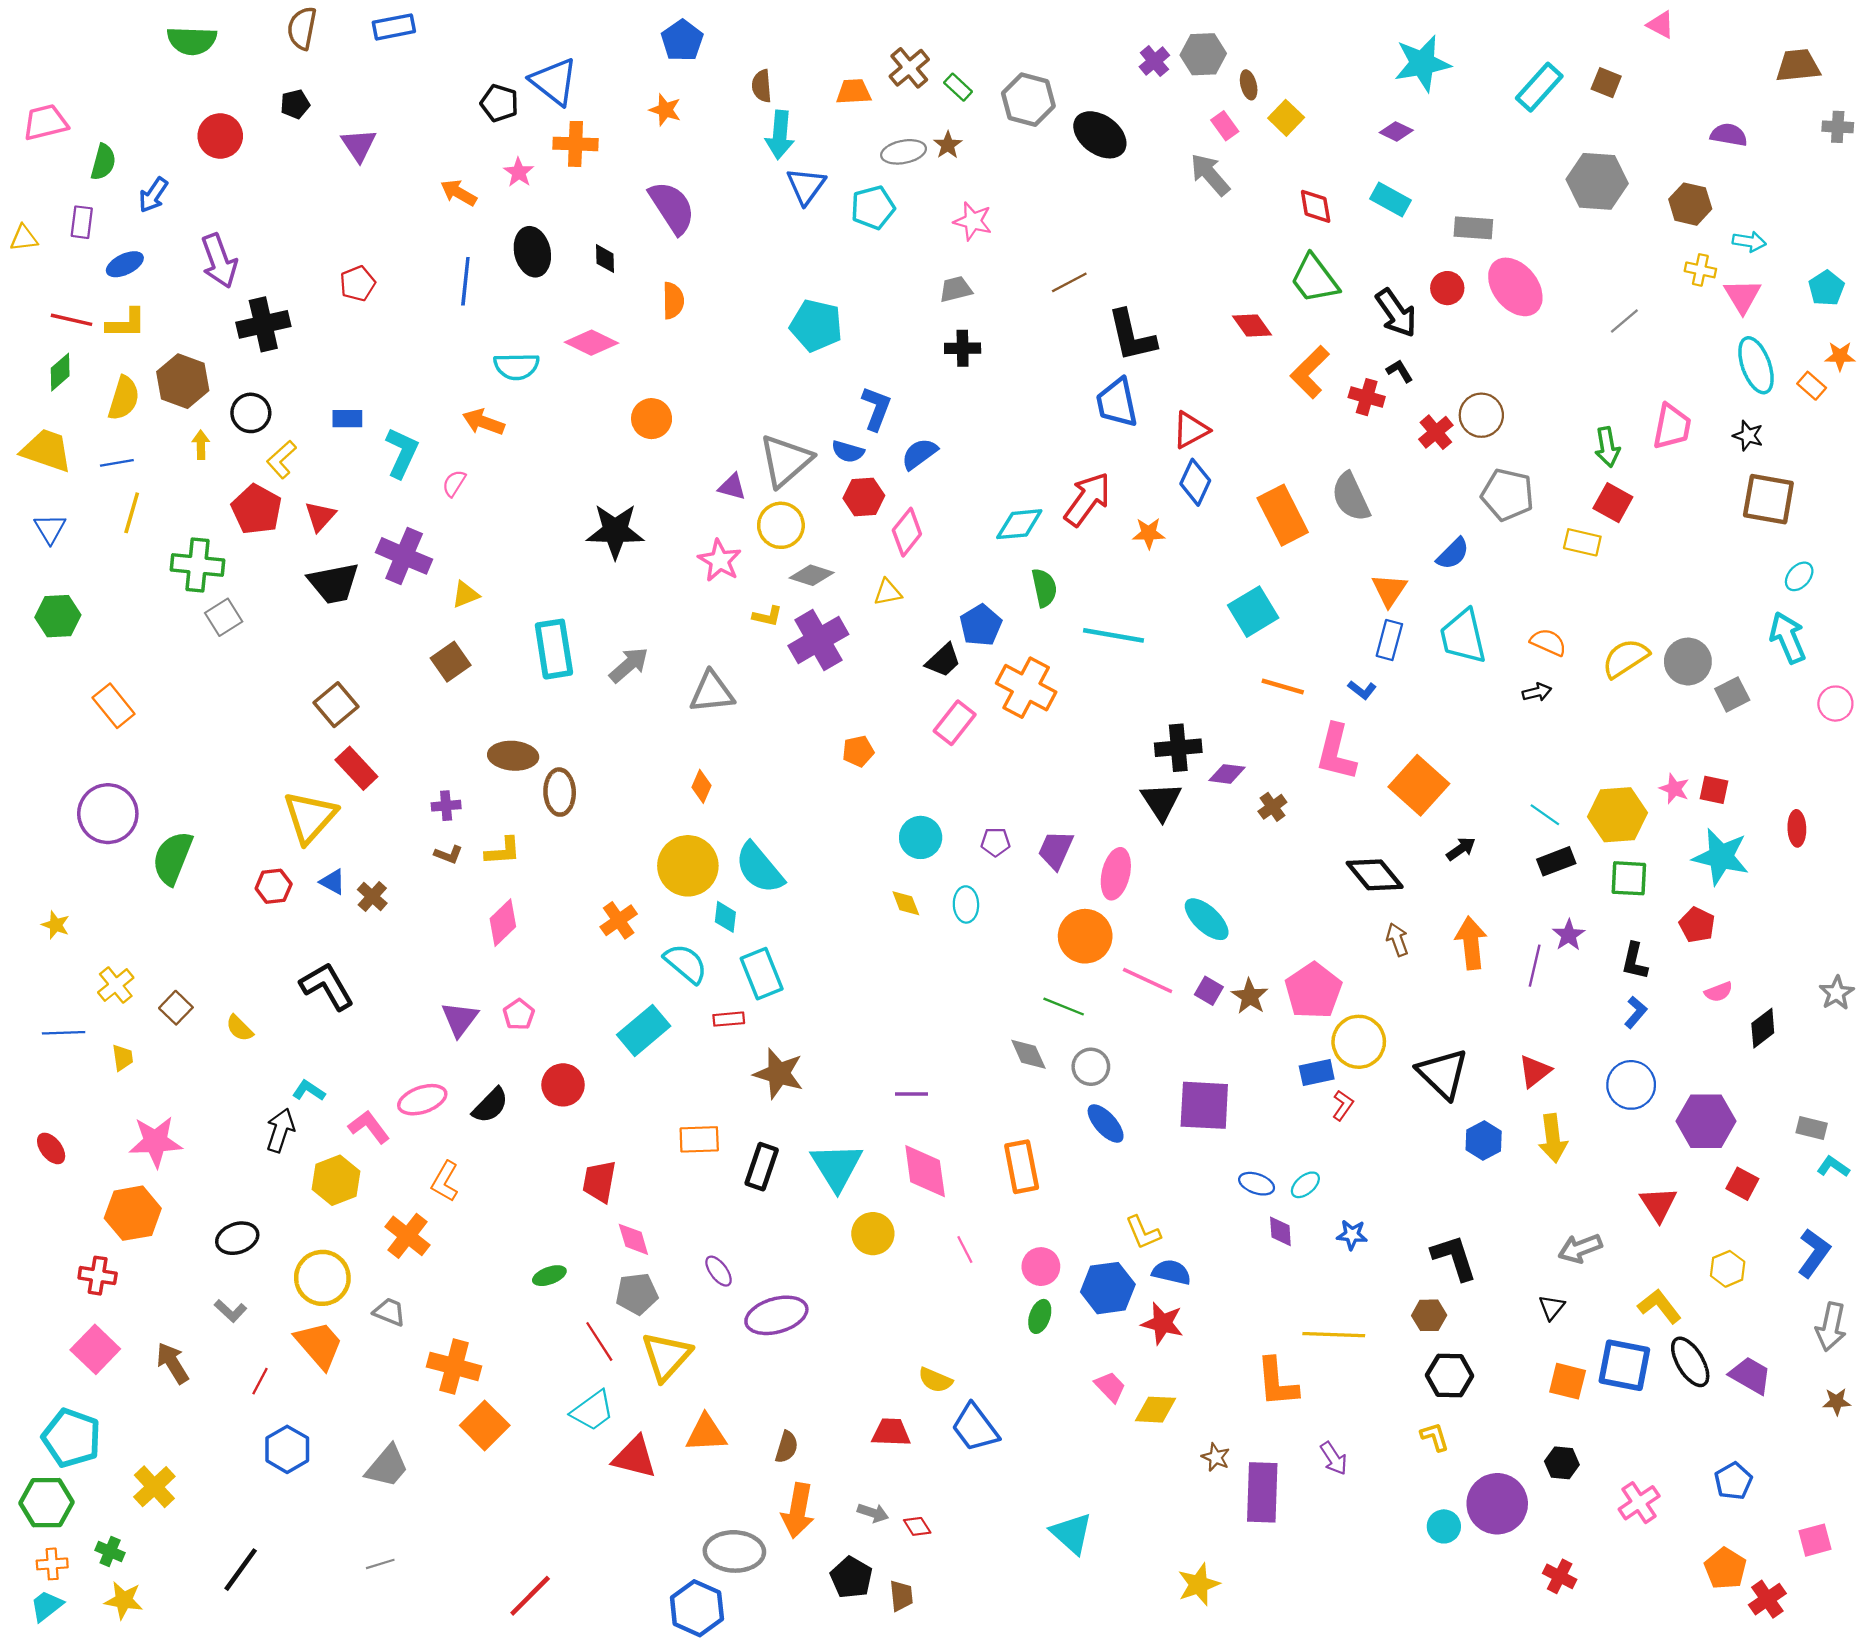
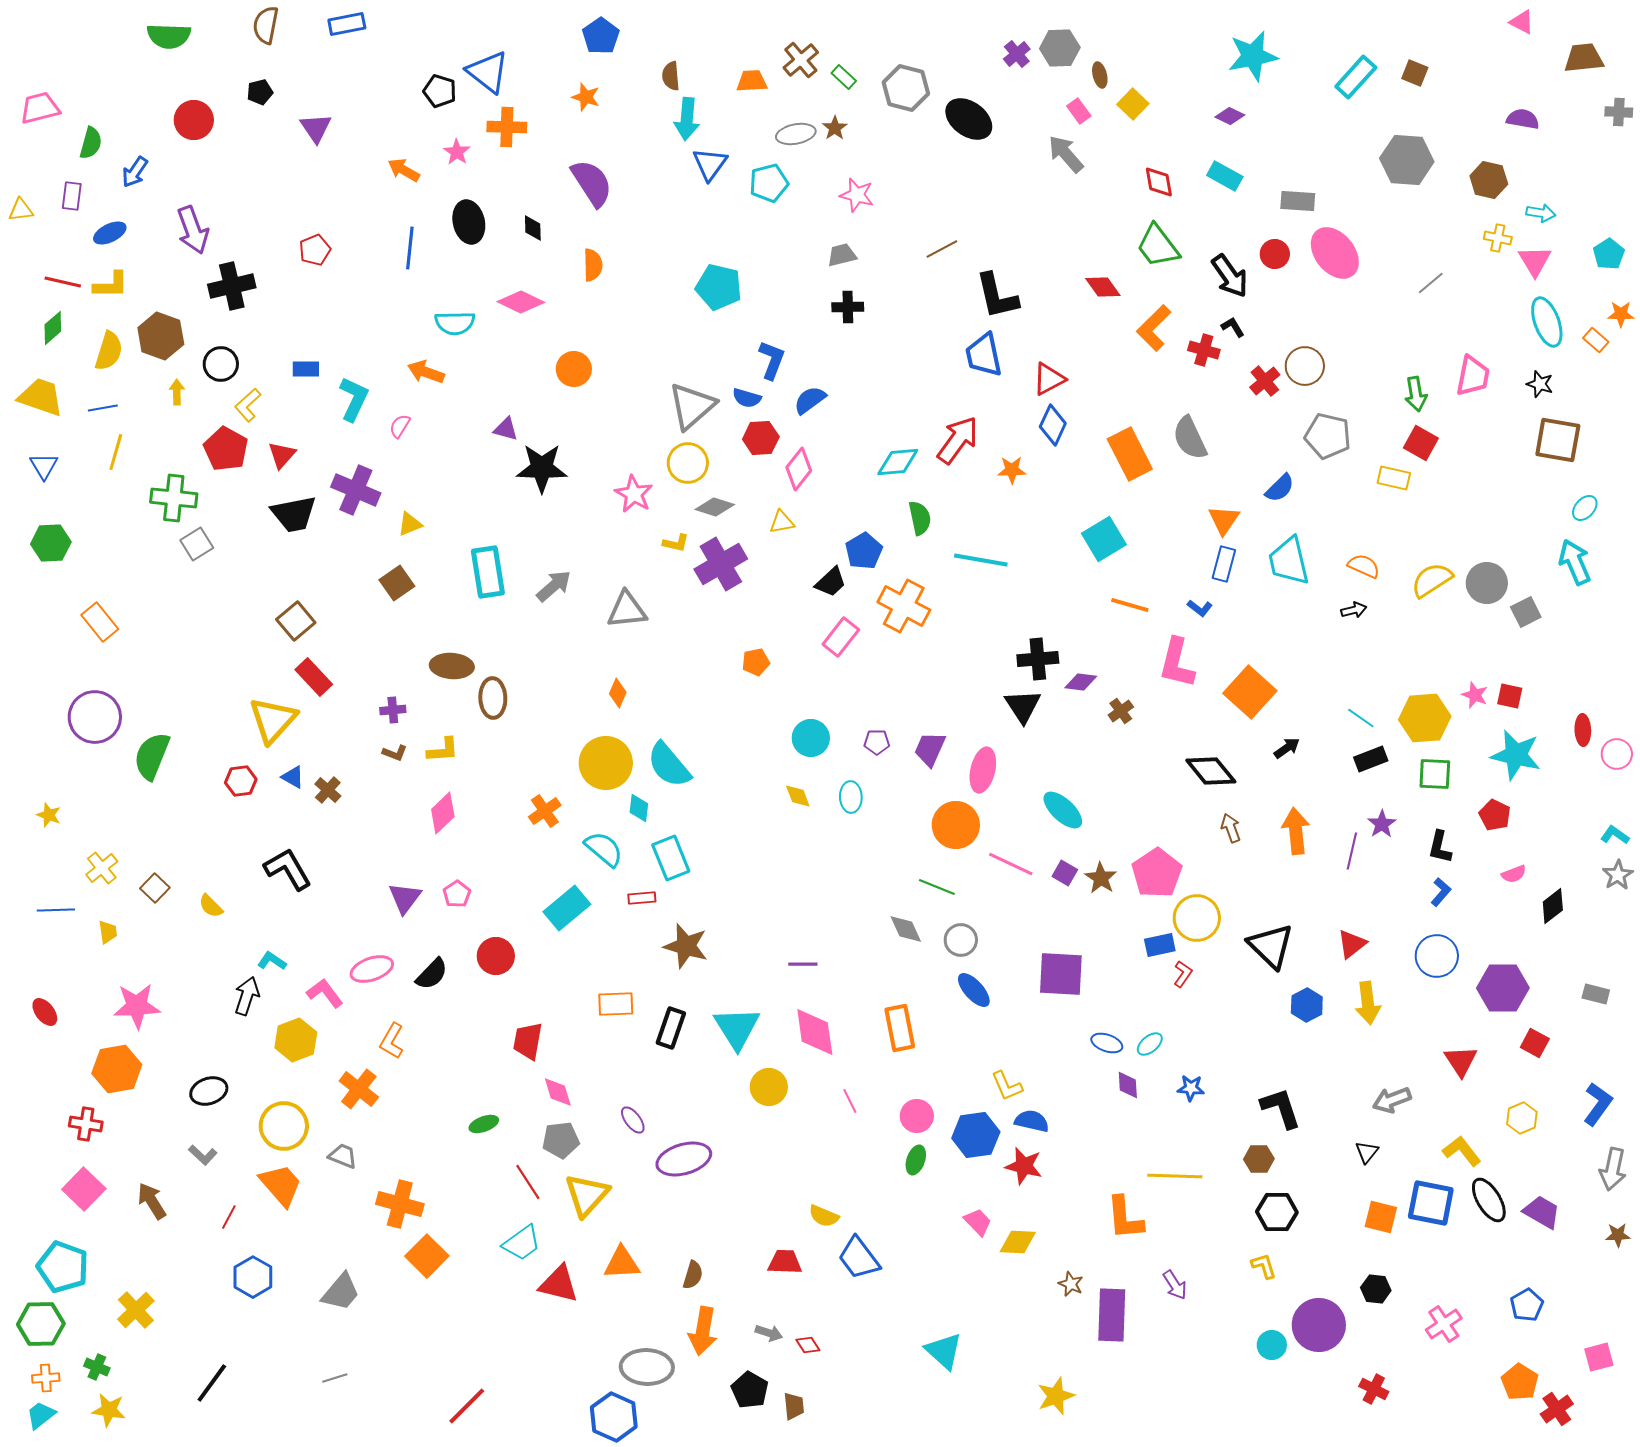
pink triangle: (1661, 25) -> (1522, 22), moved
purple triangle: (732, 487) -> (506, 429), moved
pink circle: (1835, 704) -> (1617, 754), moved
cyan L-shape: (1833, 1167) -> (1615, 835), moved

